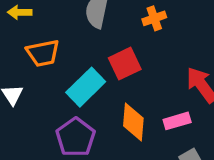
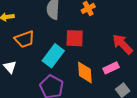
red square: (125, 64) -> (75, 38), turned 36

